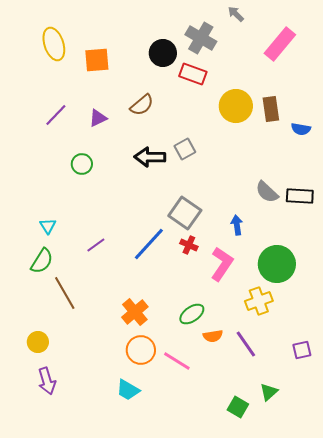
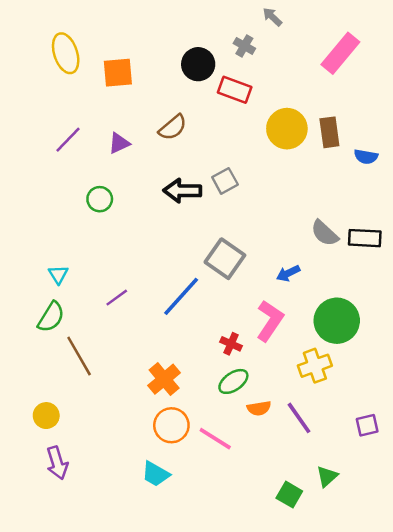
gray arrow: (236, 14) -> (272, 17), moved
gray cross: (201, 38) -> (244, 46), size x0.6
blue arrow: (237, 225) -> (288, 273), turned -108
red cross: (189, 245) -> (231, 344), moved

